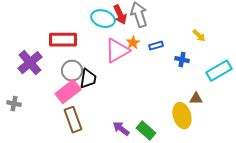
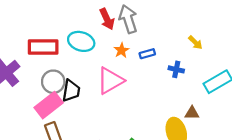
cyan ellipse: (103, 19) -> (81, 41), moved
pink triangle: (117, 51) -> (110, 81), moved

